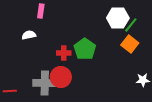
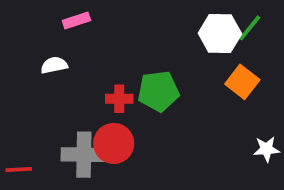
pink rectangle: (41, 11) -> (76, 20), turned 64
green line: (131, 25) -> (250, 28), moved
green pentagon: (85, 49) -> (158, 91), turned 30

